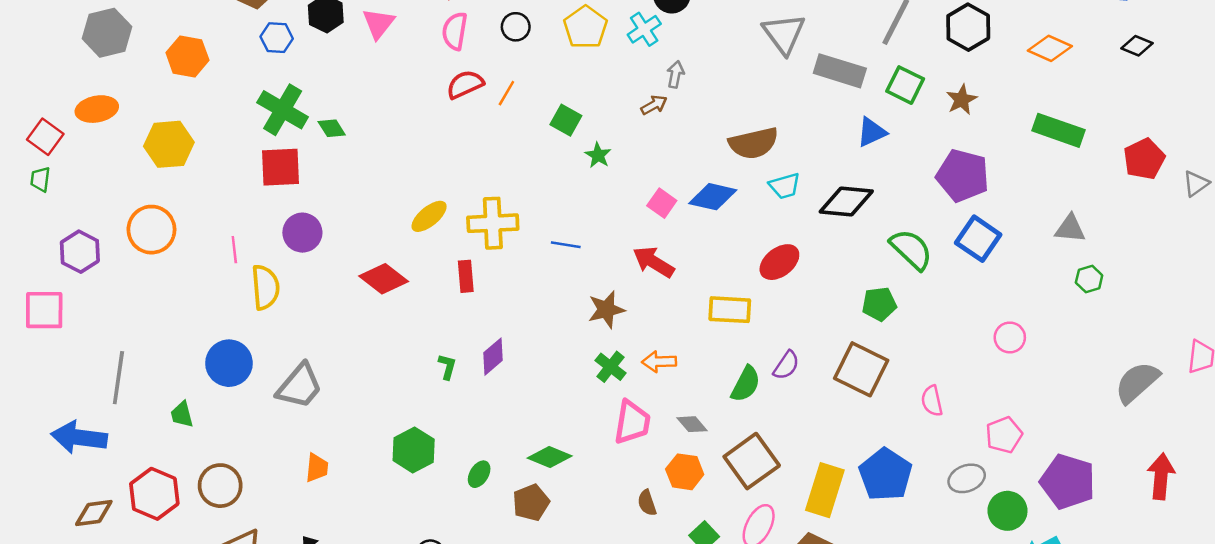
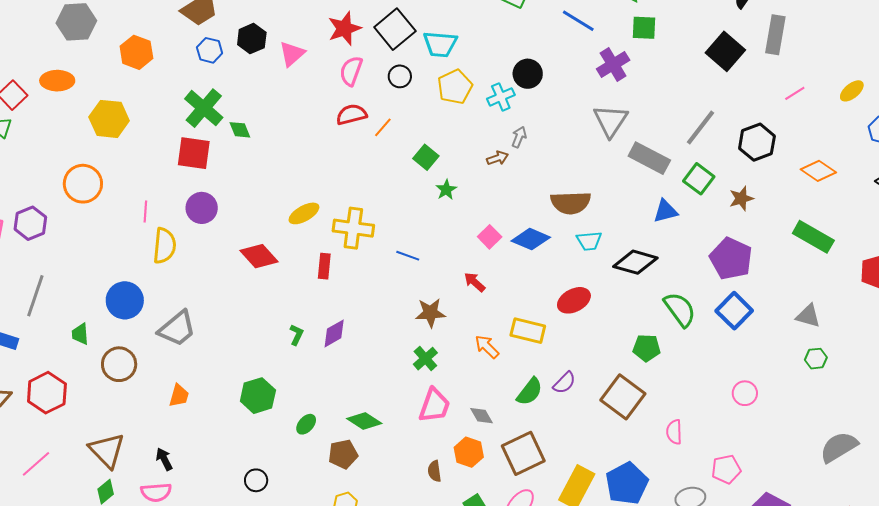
purple hexagon: (80, 252) -> (30, 223), moved
red arrow: (654, 262) -> (475, 282), size x0.7
orange arrow: (659, 362) -> (487, 347), moved, turned 36
brown circle: (220, 486) -> (119, 364), moved

